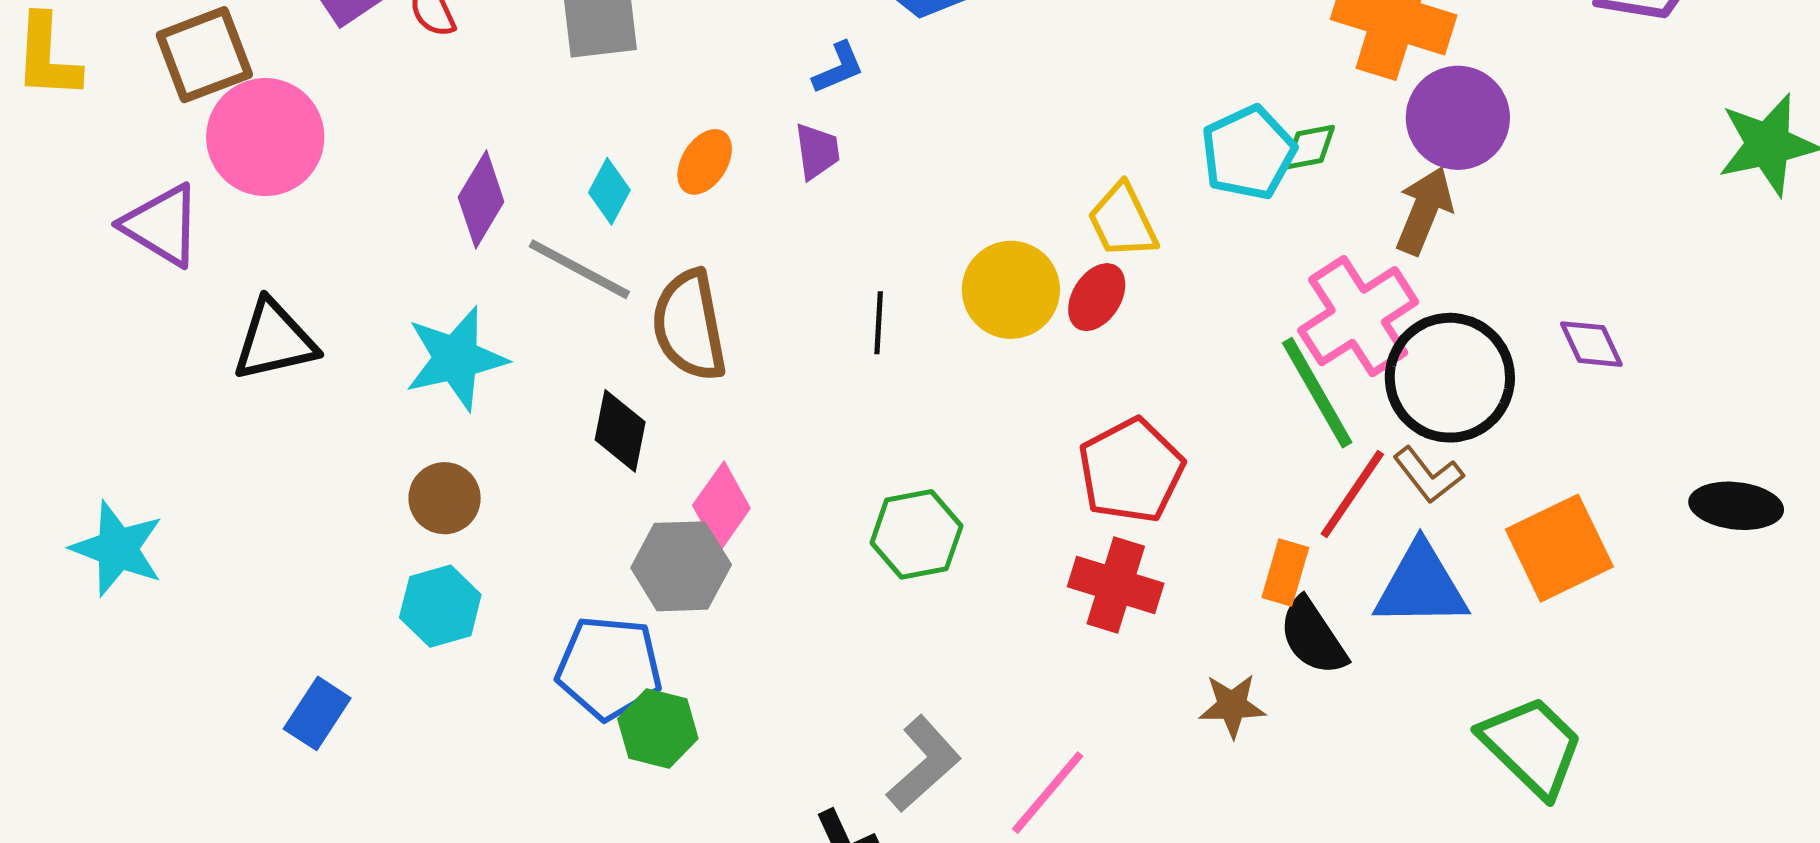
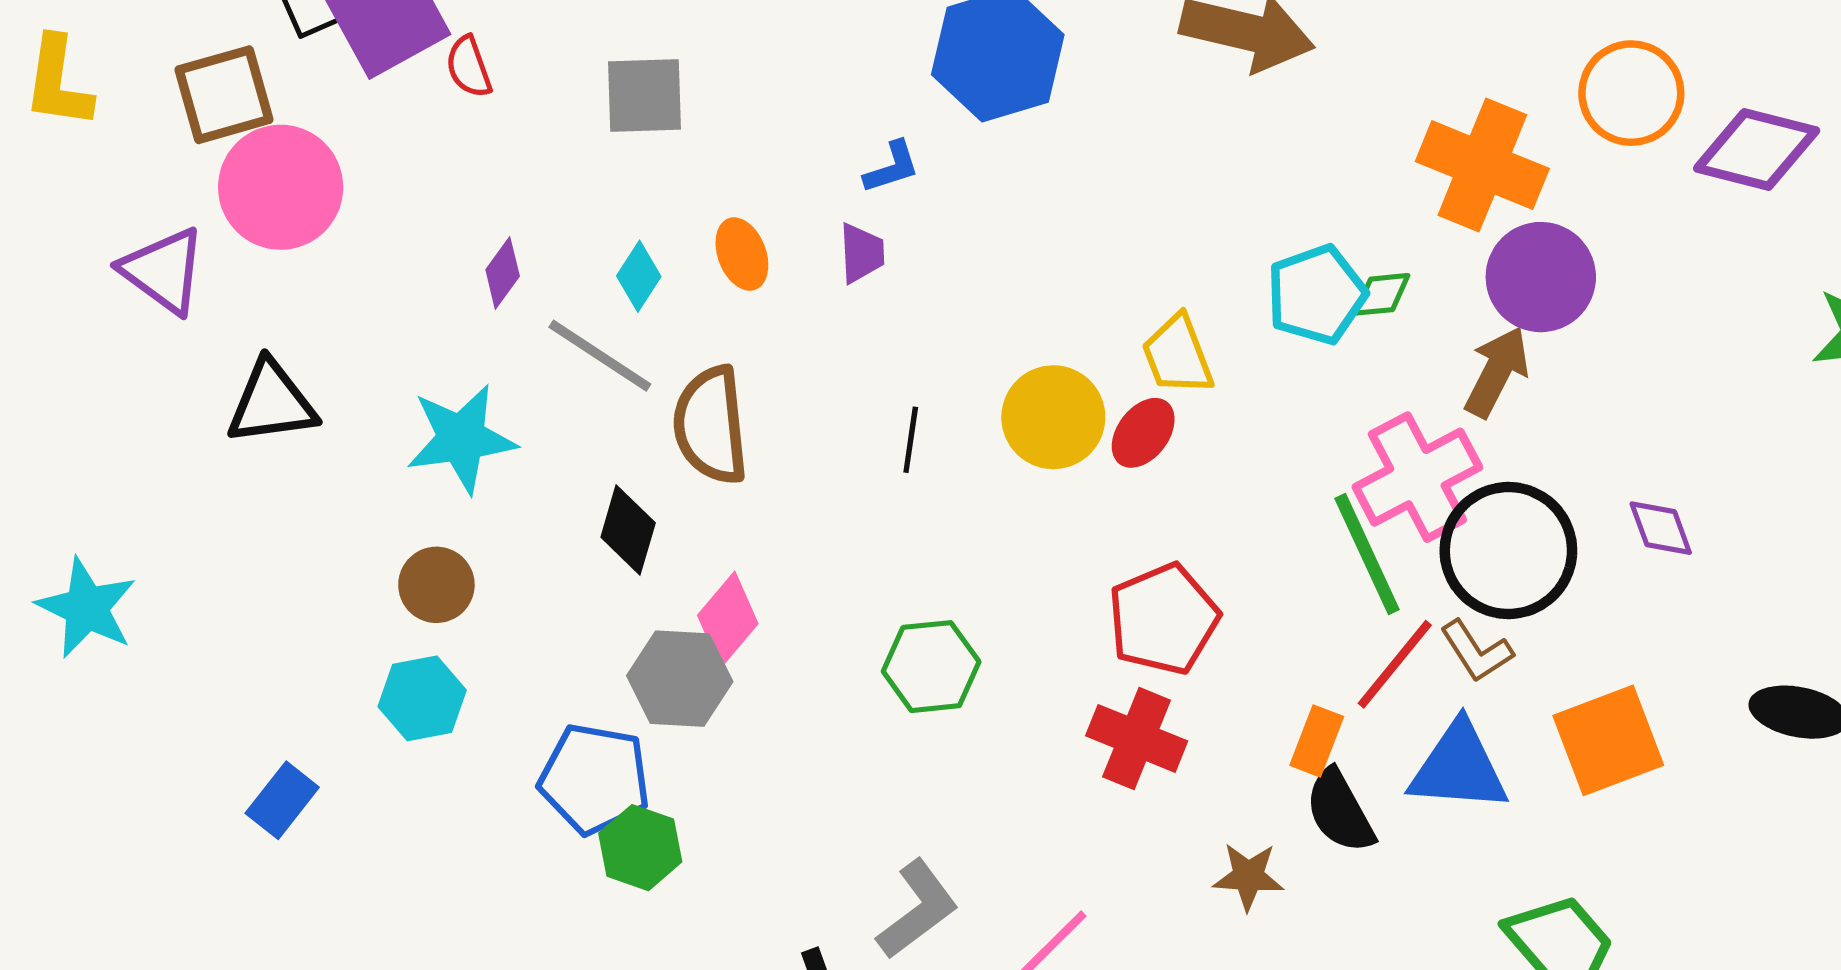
orange ellipse: (705, 162) -> (742, 254), turned -58
purple diamond: (481, 199) -> (503, 273), size x0.7

